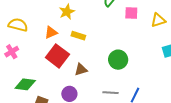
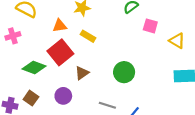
yellow triangle: (158, 20) -> (177, 41), turned 35
brown triangle: (81, 70) -> (82, 73), turned -32
green diamond: (25, 84) -> (34, 68), moved

